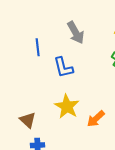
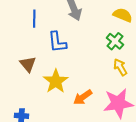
brown triangle: (28, 120) -> (28, 64), moved

